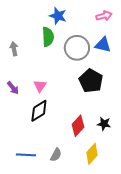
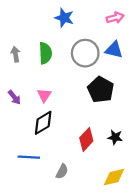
green semicircle: (48, 37) -> (45, 53), moved
yellow diamond: (92, 154) -> (114, 177), moved, turned 35
blue line: (26, 155) -> (29, 157), moved

